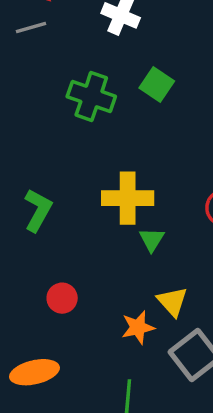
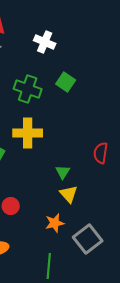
yellow cross: (128, 198) -> (28, 133), moved
yellow triangle: (172, 302) -> (69, 194), moved

